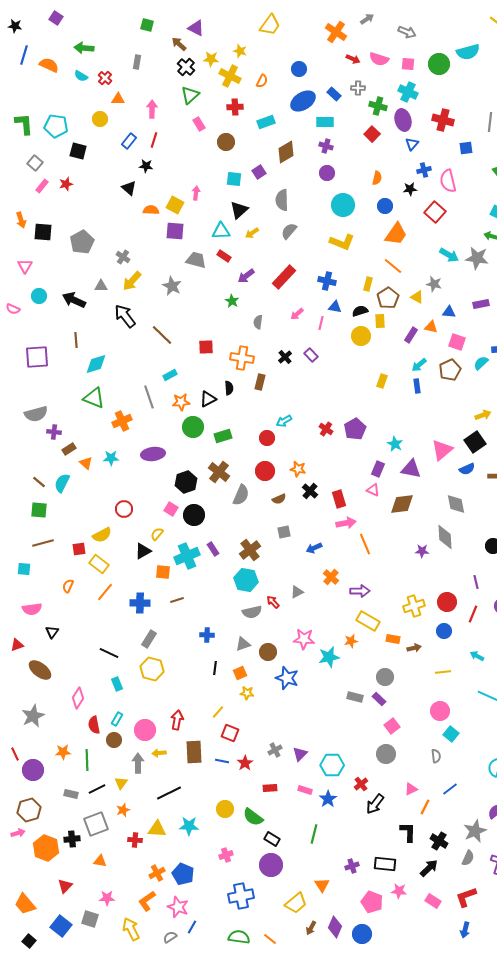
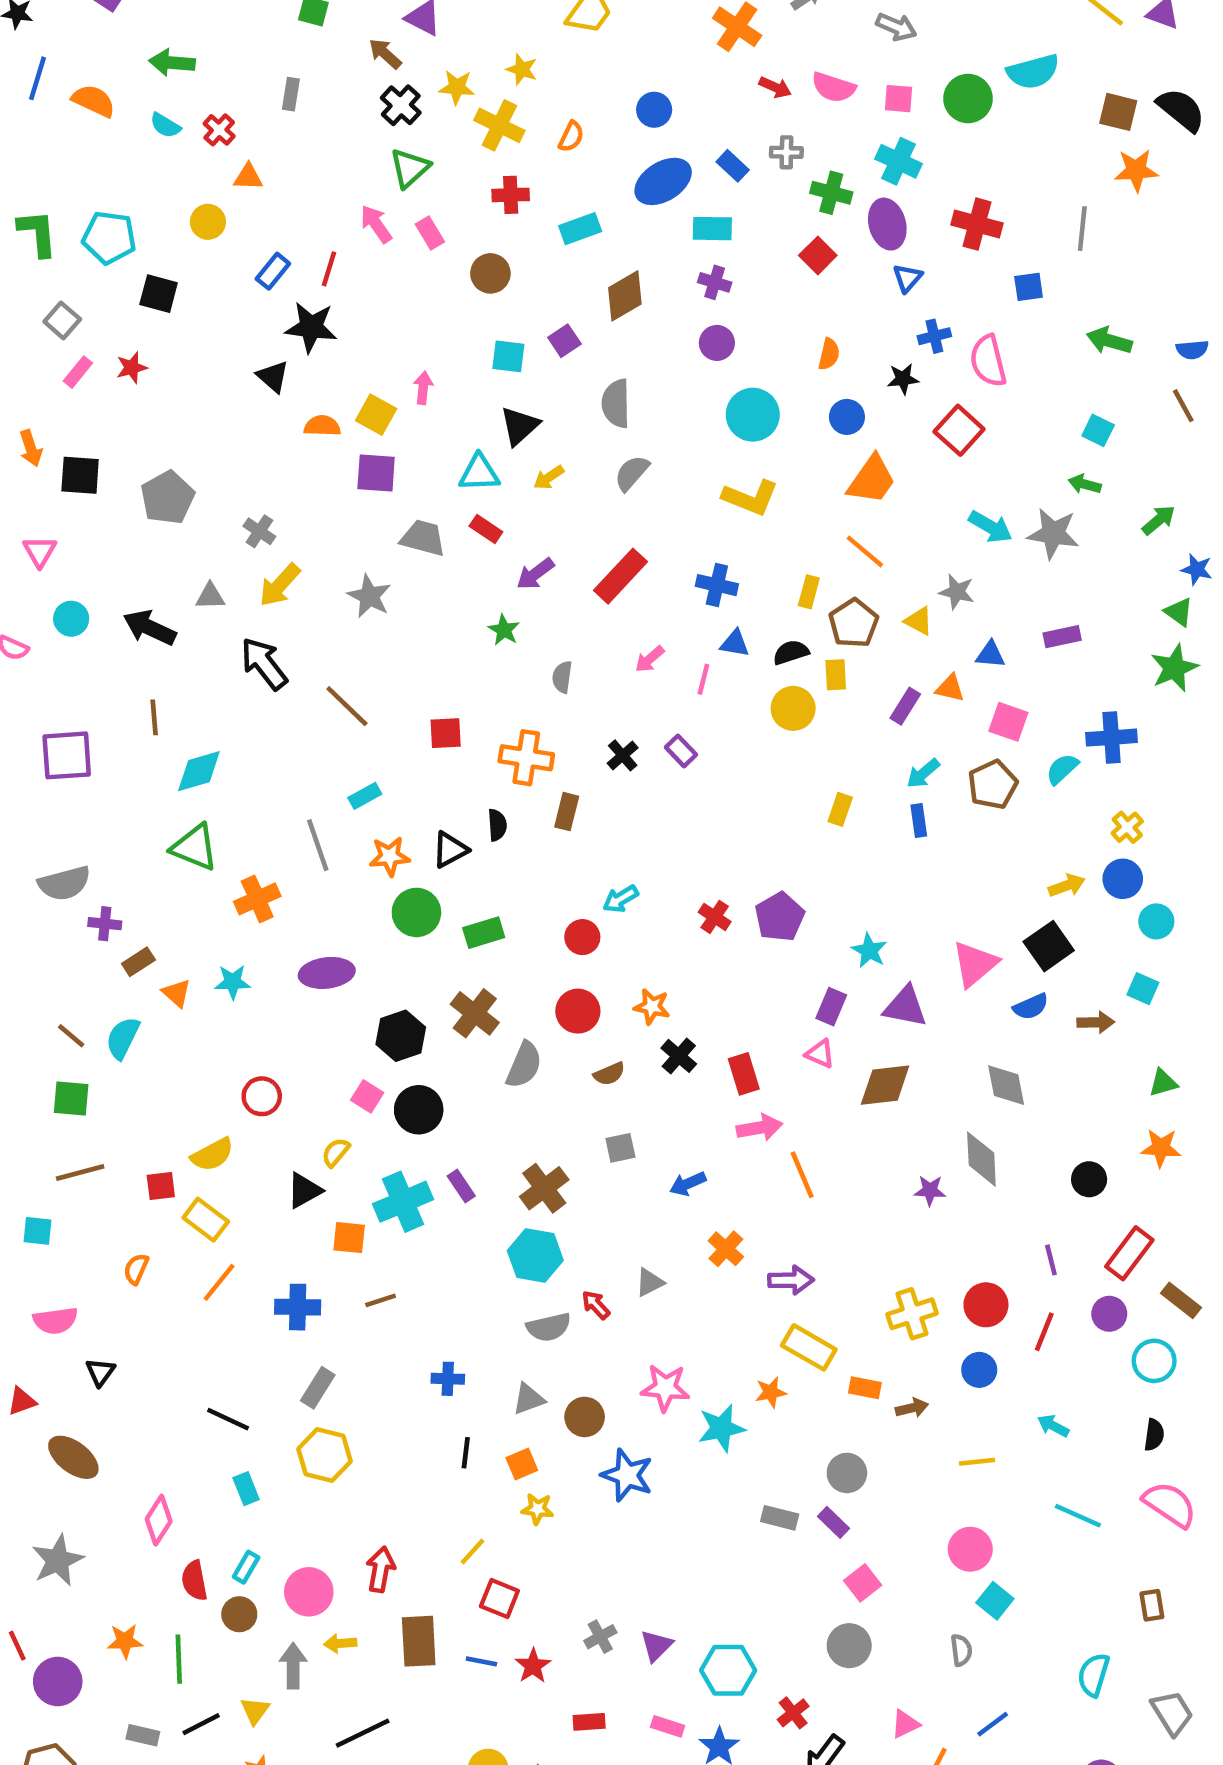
pink arrow: (152, 109) -> (376, 224), moved, turned -36
black star: (146, 166) -> (311, 327), size x1.6

